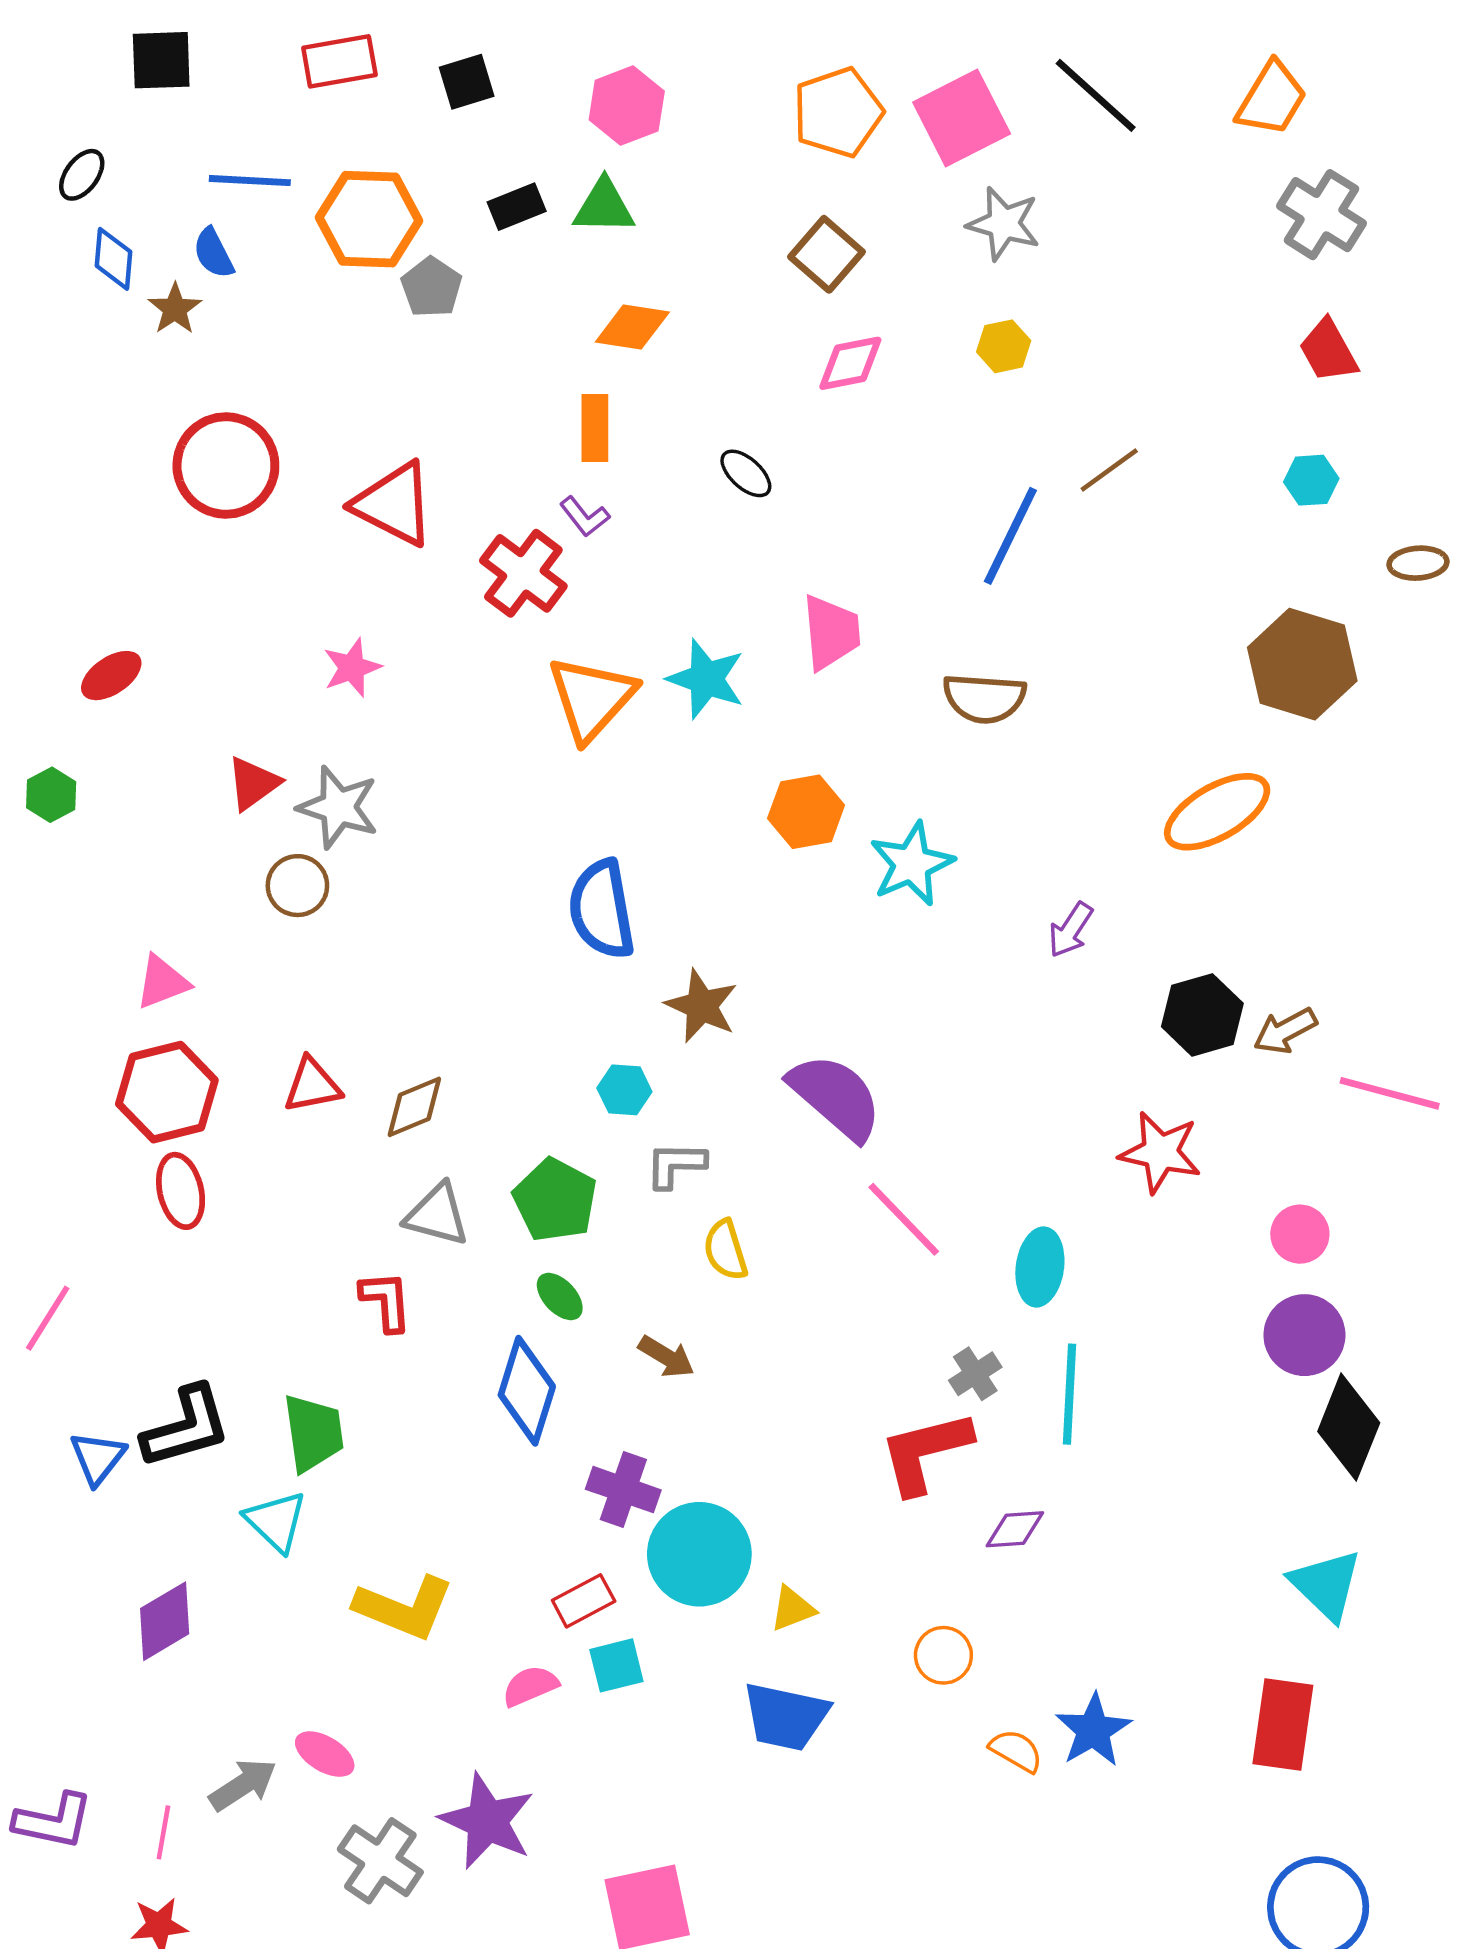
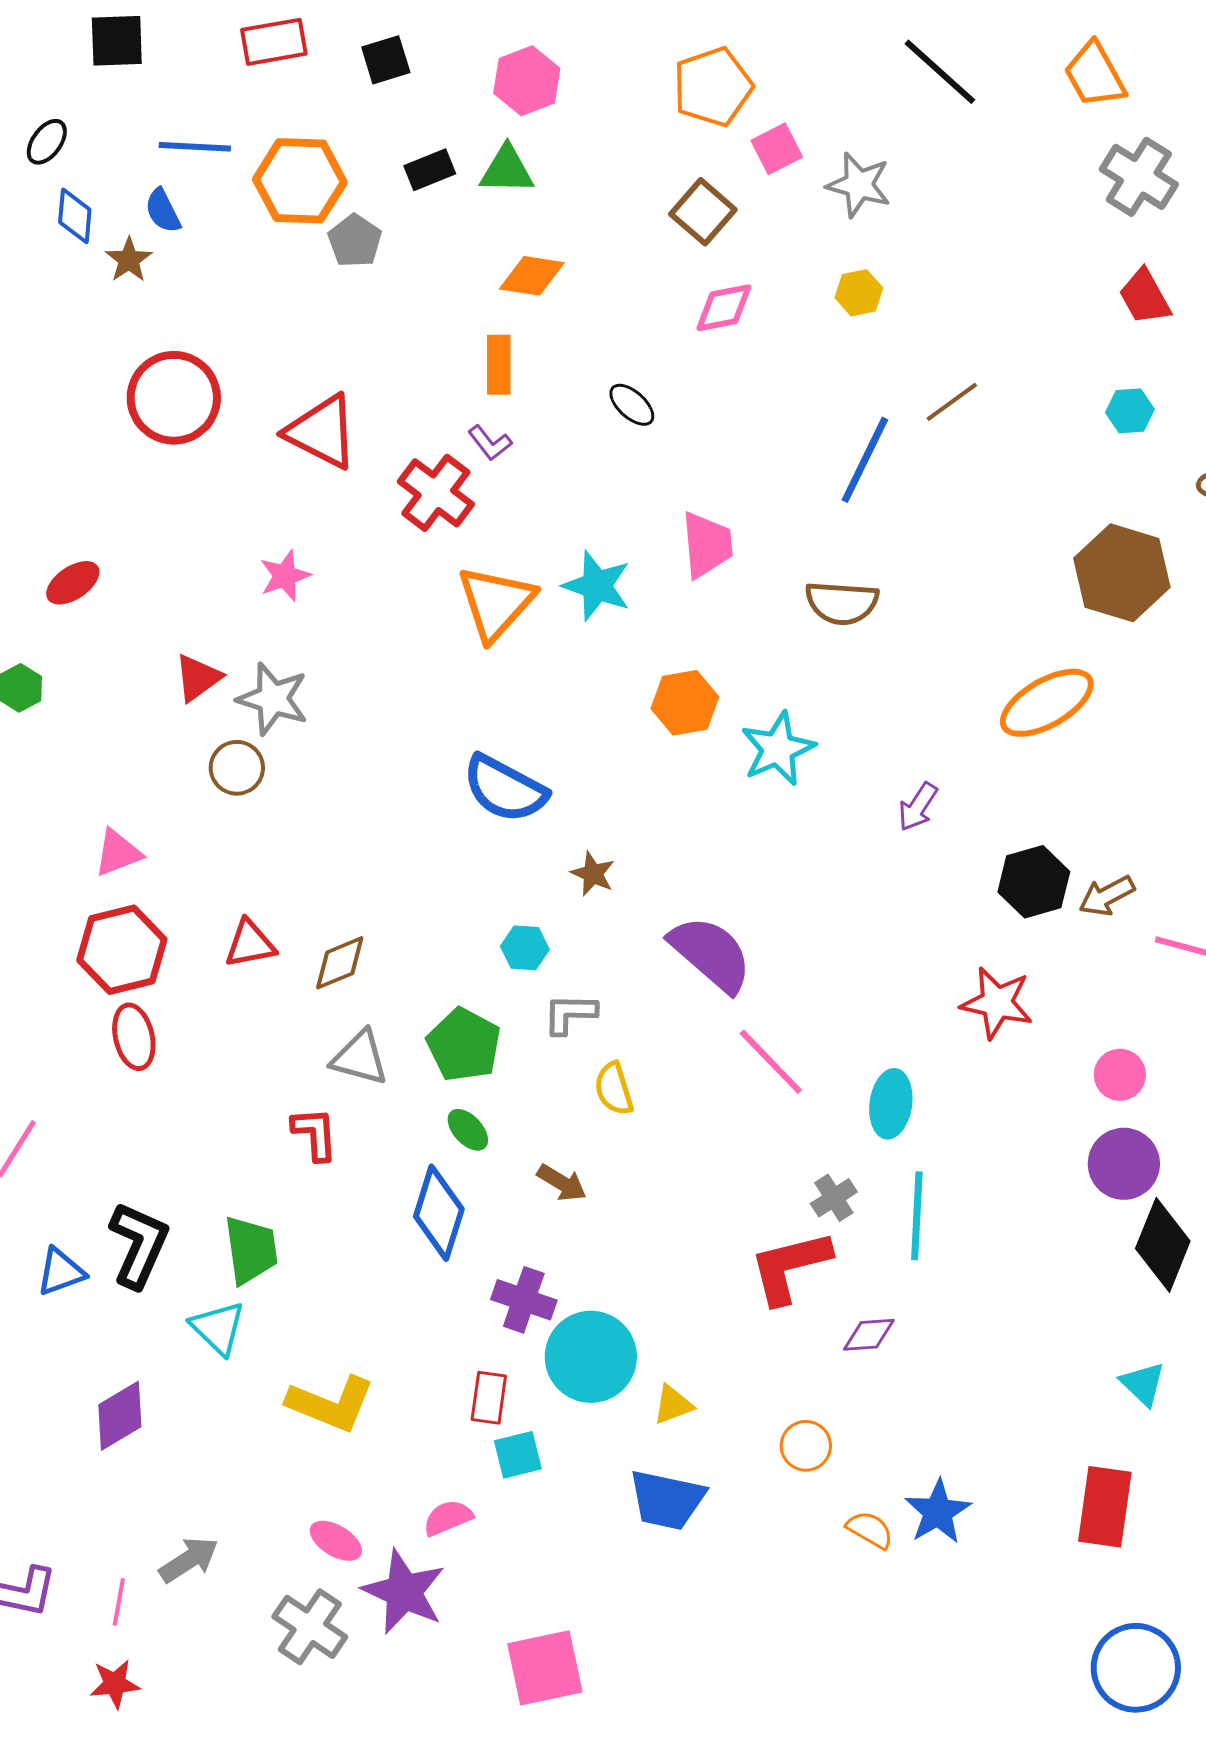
orange trapezoid: (1272, 99) -> (1095, 75), turned 120
pink square: (962, 118) -> (777, 149), moved, size x0.6
blue semicircle: (602, 909) -> (505, 789), turned -52
brown star: (702, 1006) -> (593, 874), size x0.7
black L-shape: (186, 1427) -> (139, 1245), turned -50
blue triangle: (98, 1458) -> (61, 1272), turned 32
cyan triangle: (1326, 1585) -> (1143, 1384), size x0.7
red rectangle: (584, 1601) -> (489, 1398), turned -54
pink semicircle: (530, 1686) -> (448, 1518), moved
pink ellipse: (325, 1754) -> (336, 1541), moved

